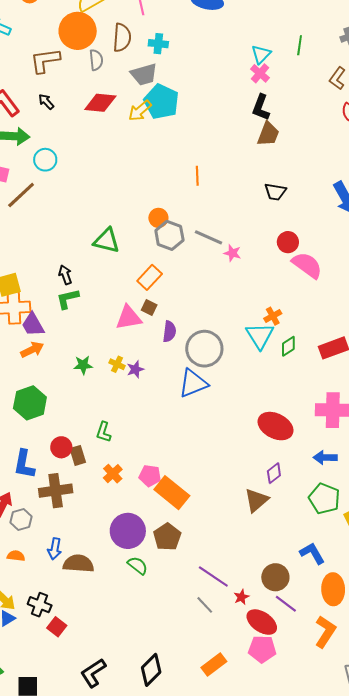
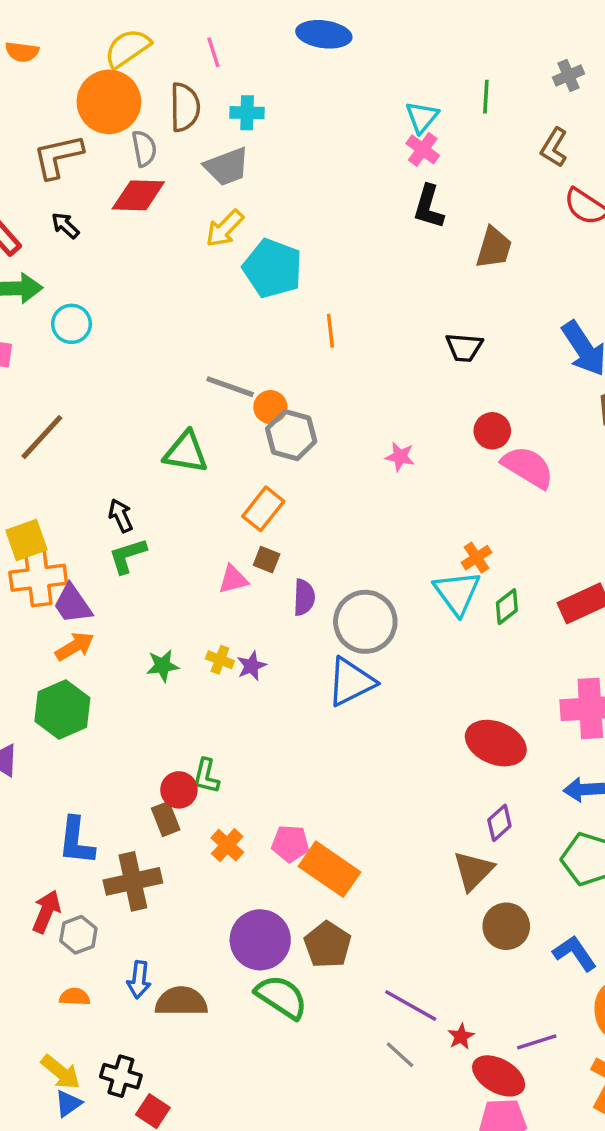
cyan pentagon: (161, 102) -> (273, 268), moved
red diamond: (100, 103) -> (138, 195), moved
brown trapezoid: (268, 134) -> (494, 248), moved
brown line: (21, 195) -> (42, 437), moved
gray line: (209, 237) -> (230, 387), moved
pink triangle: (129, 318) -> (233, 579), size x0.7
green hexagon: (30, 403) -> (62, 710), moved
red circle: (61, 447) -> (179, 790), moved
green semicircle: (138, 565) -> (281, 997), size x1.5
brown circle: (275, 577) -> (506, 926), moved
purple line: (286, 604) -> (537, 1042), turned -50

